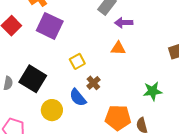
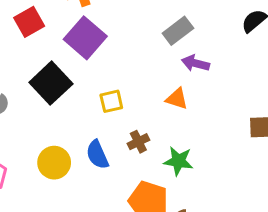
black square: (33, 79) -> (51, 83), moved
brown cross: (93, 83) -> (138, 142), moved
green star: (153, 91) -> (178, 161), moved

